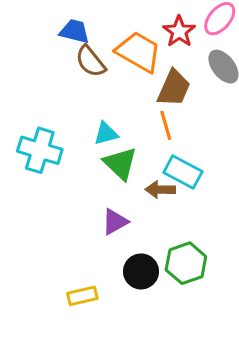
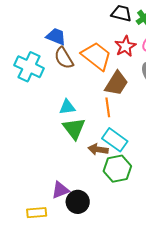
cyan cross: (40, 150) -> (29, 67), moved
purple triangle: (115, 222) -> (60, 190), moved
green hexagon: (186, 263) -> (117, 169), moved

